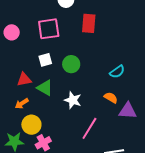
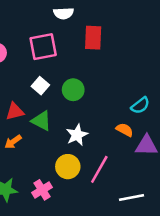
white square: (45, 60) -> (40, 86), turned -32
cyan semicircle: (117, 72) -> (140, 105), moved
white star: (73, 100) -> (77, 135), turned 30
yellow circle: (31, 125) -> (68, 167), moved

